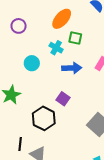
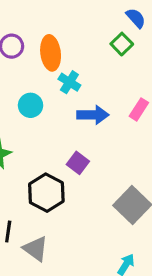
orange ellipse: (62, 19) -> (51, 53), moved, turned -50
green square: (75, 38) -> (122, 44), moved, turned 32

